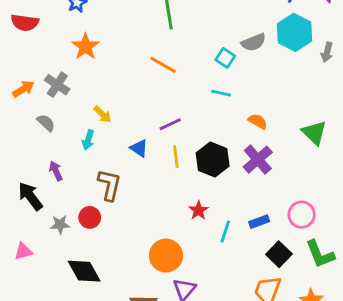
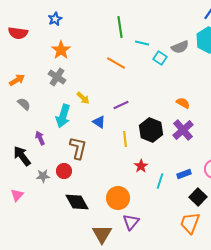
gray cross: (57, 85) -> (57, 77), moved
cyan line: (221, 93) -> (142, 43), moved
yellow arrow: (102, 114) -> (83, 98), moved
gray semicircle: (46, 123) -> (24, 104), moved
cyan arrow: (88, 140) -> (63, 116), size x1.6
yellow line: (176, 157) -> (125, 139), moved
pink triangle: (23, 251) -> (17, 195), turned -32
black diamond: (84, 271) -> (77, 202), moved

